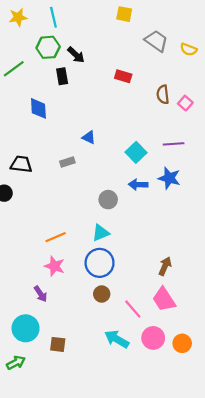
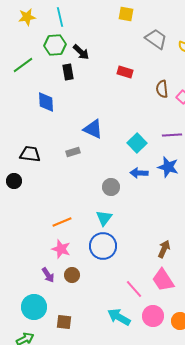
blue triangle: (89, 137) -> (93, 129), size x1.5
cyan triangle: (101, 233) -> (104, 218), turned -30
brown circle: (102, 294) -> (72, 275), moved

